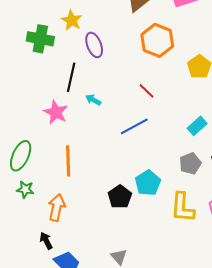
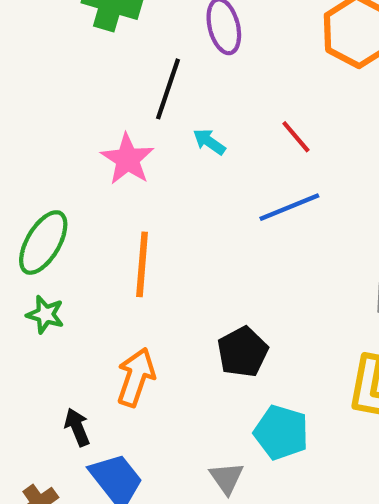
red line: (147, 91) -> (296, 137), moved
cyan pentagon: (148, 183) -> (281, 432), moved, turned -30
orange arrow: (57, 207) -> (136, 377), moved

